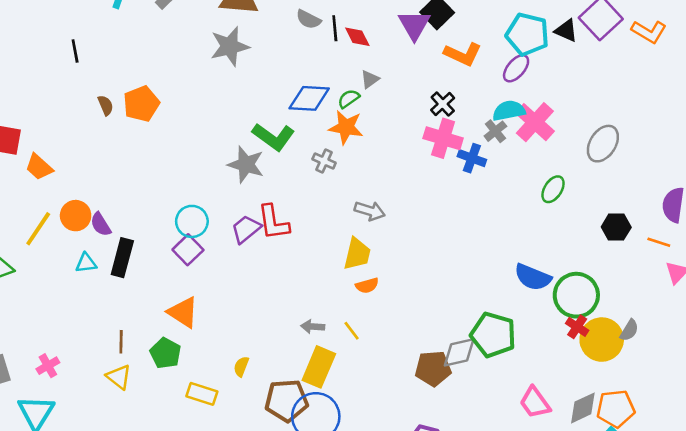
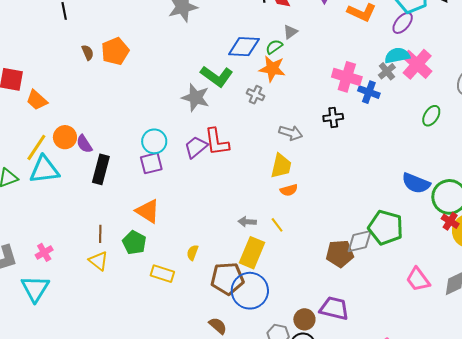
black cross: (443, 104) -> (333, 117), moved, turned 36
purple square: (188, 250) -> (151, 163), turned 30
cyan triangle: (86, 263) -> (44, 170), moved, size x1.8

